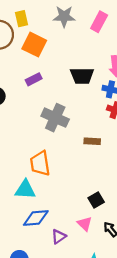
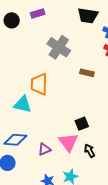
purple rectangle: (34, 79) -> (38, 13), moved
blue diamond: (36, 218) -> (15, 140), moved
pink triangle: (85, 224) -> (68, 142), size x1.5

